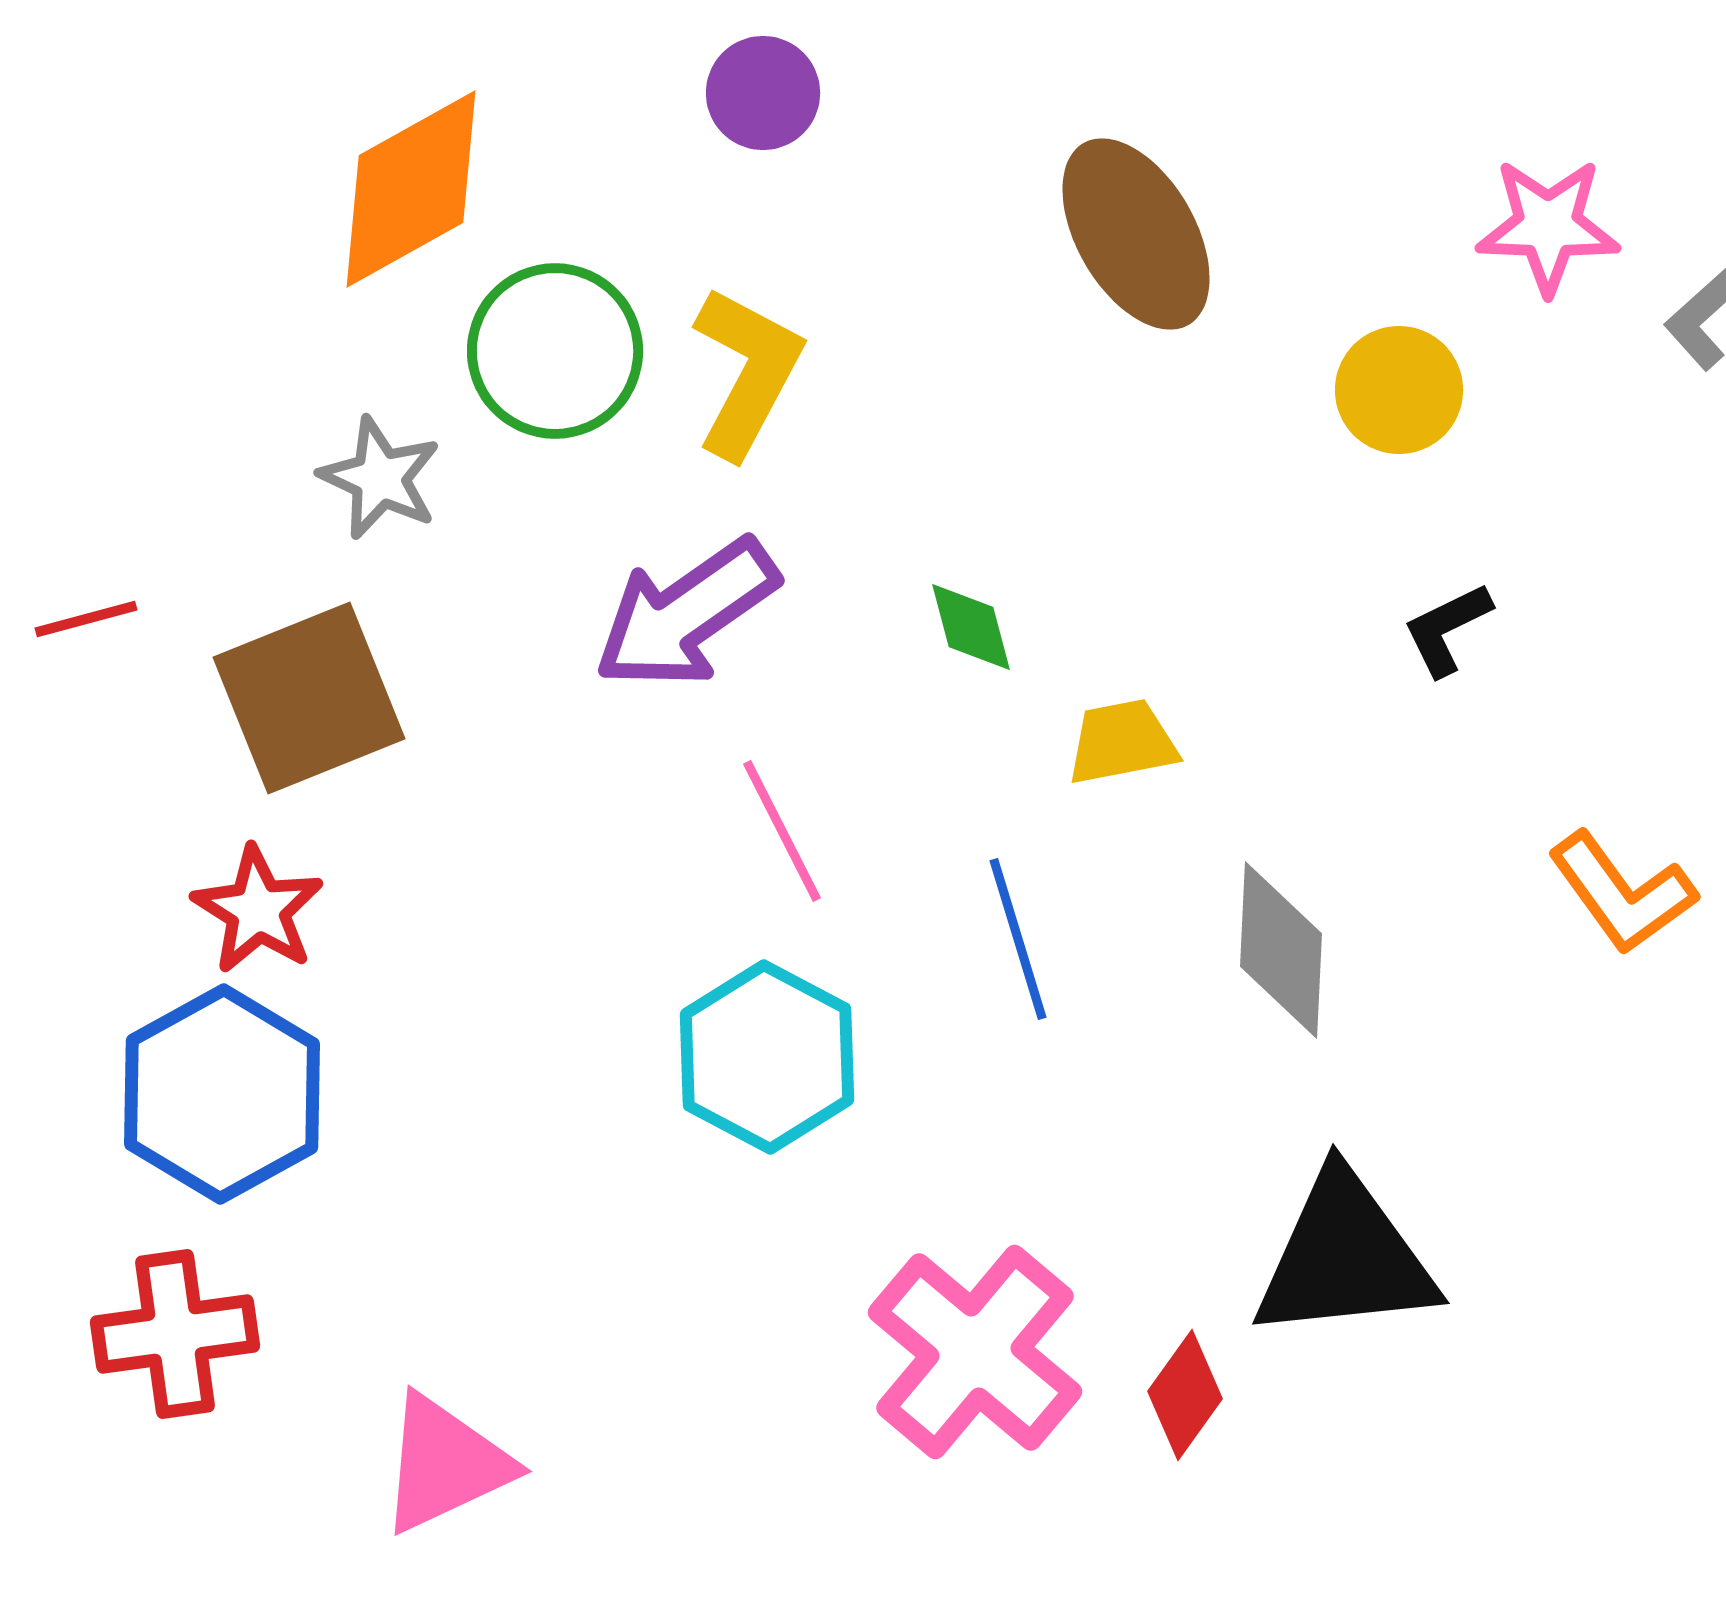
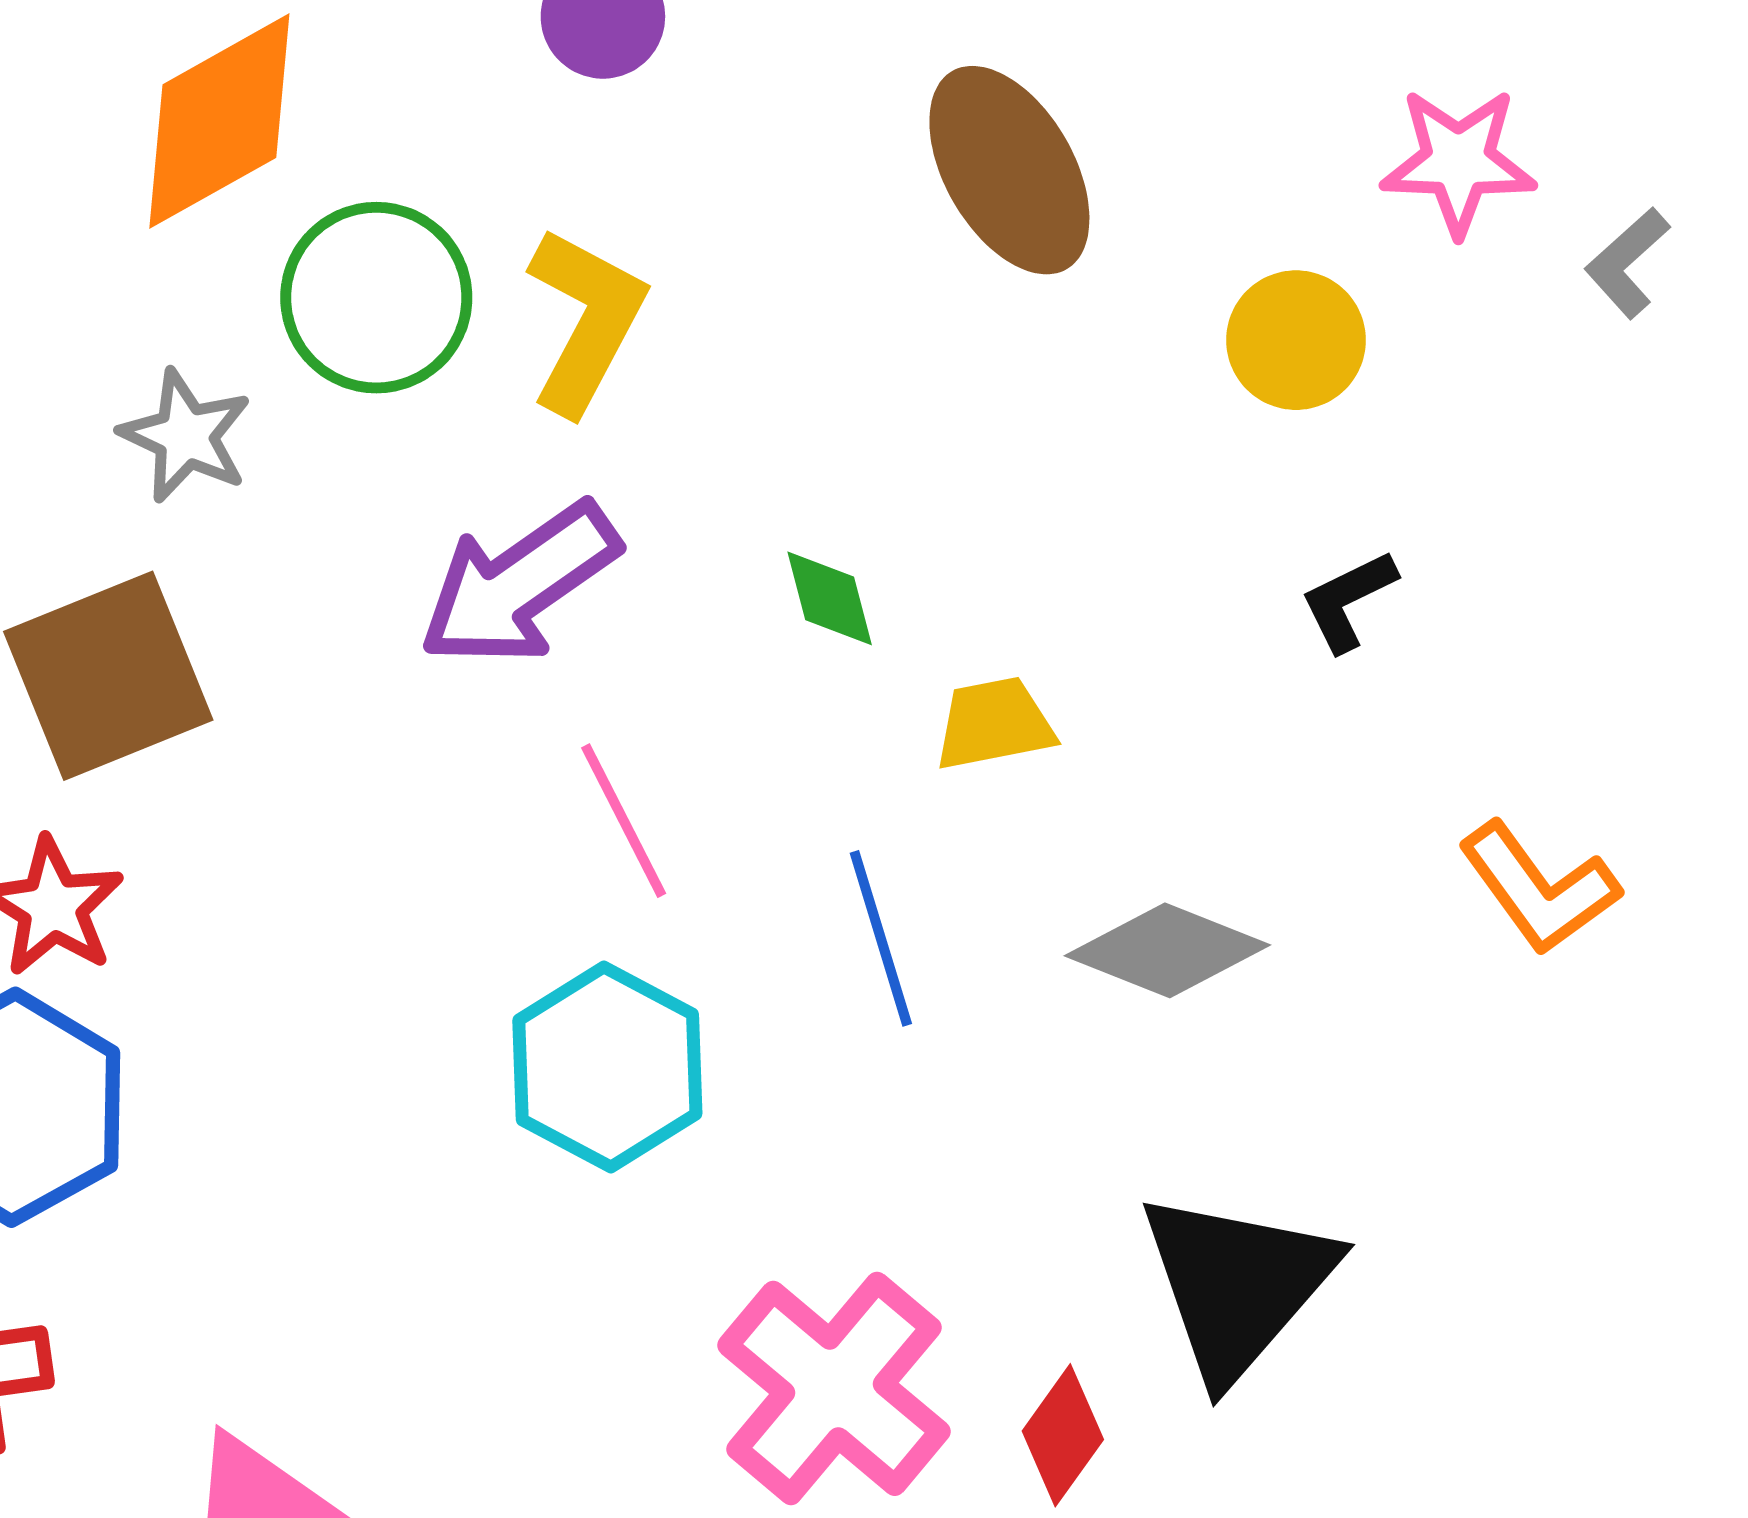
gray diamond: (1281, 950) -> (1167, 950), turned -71
black triangle: (1345, 1257) -> (1237, 1285), turned -43

